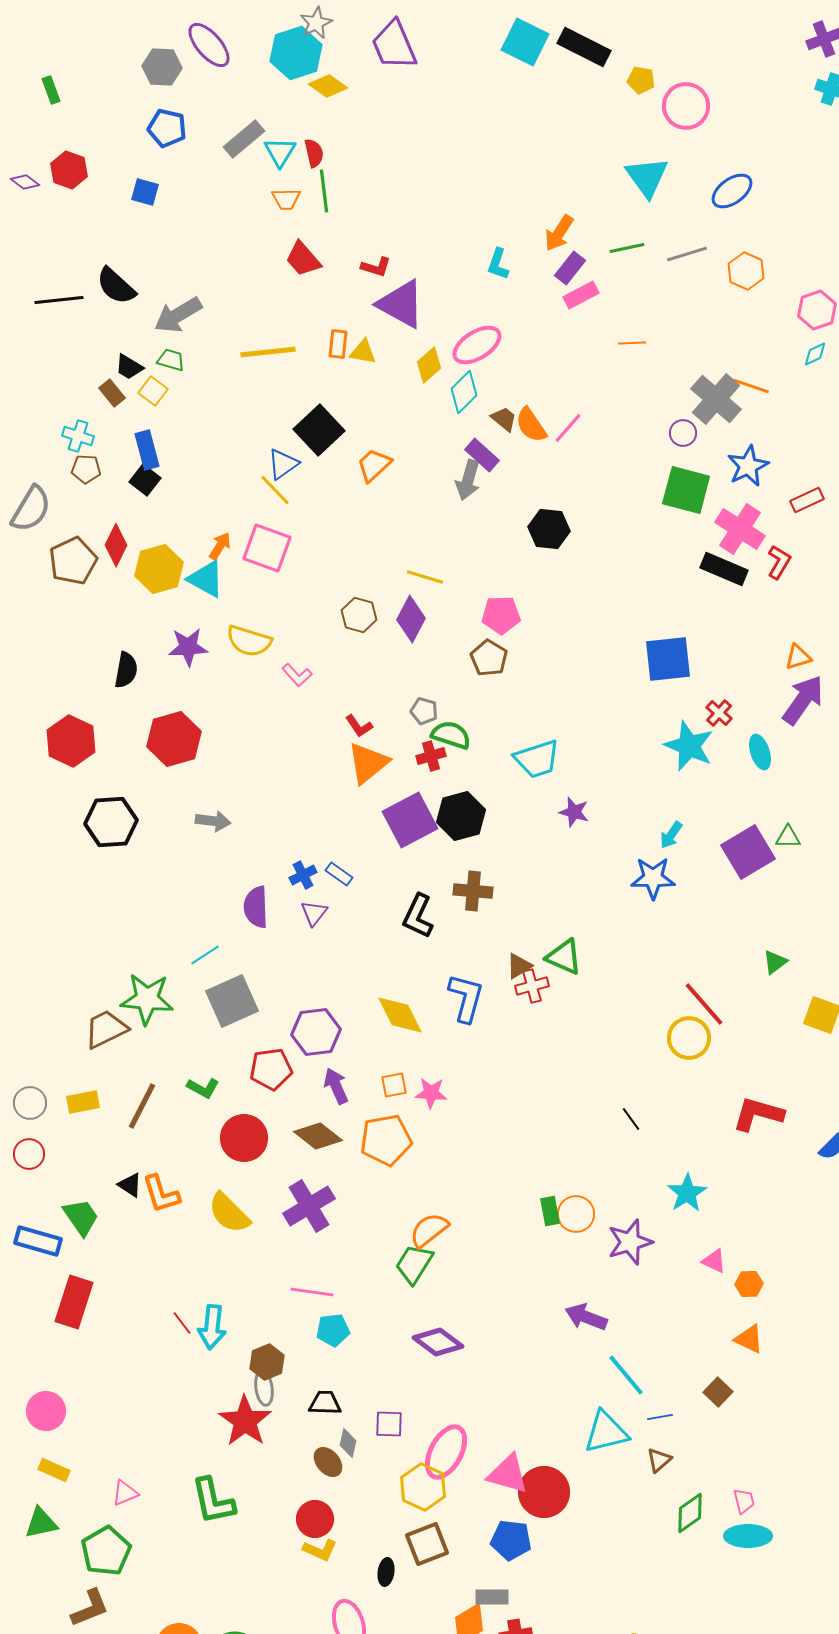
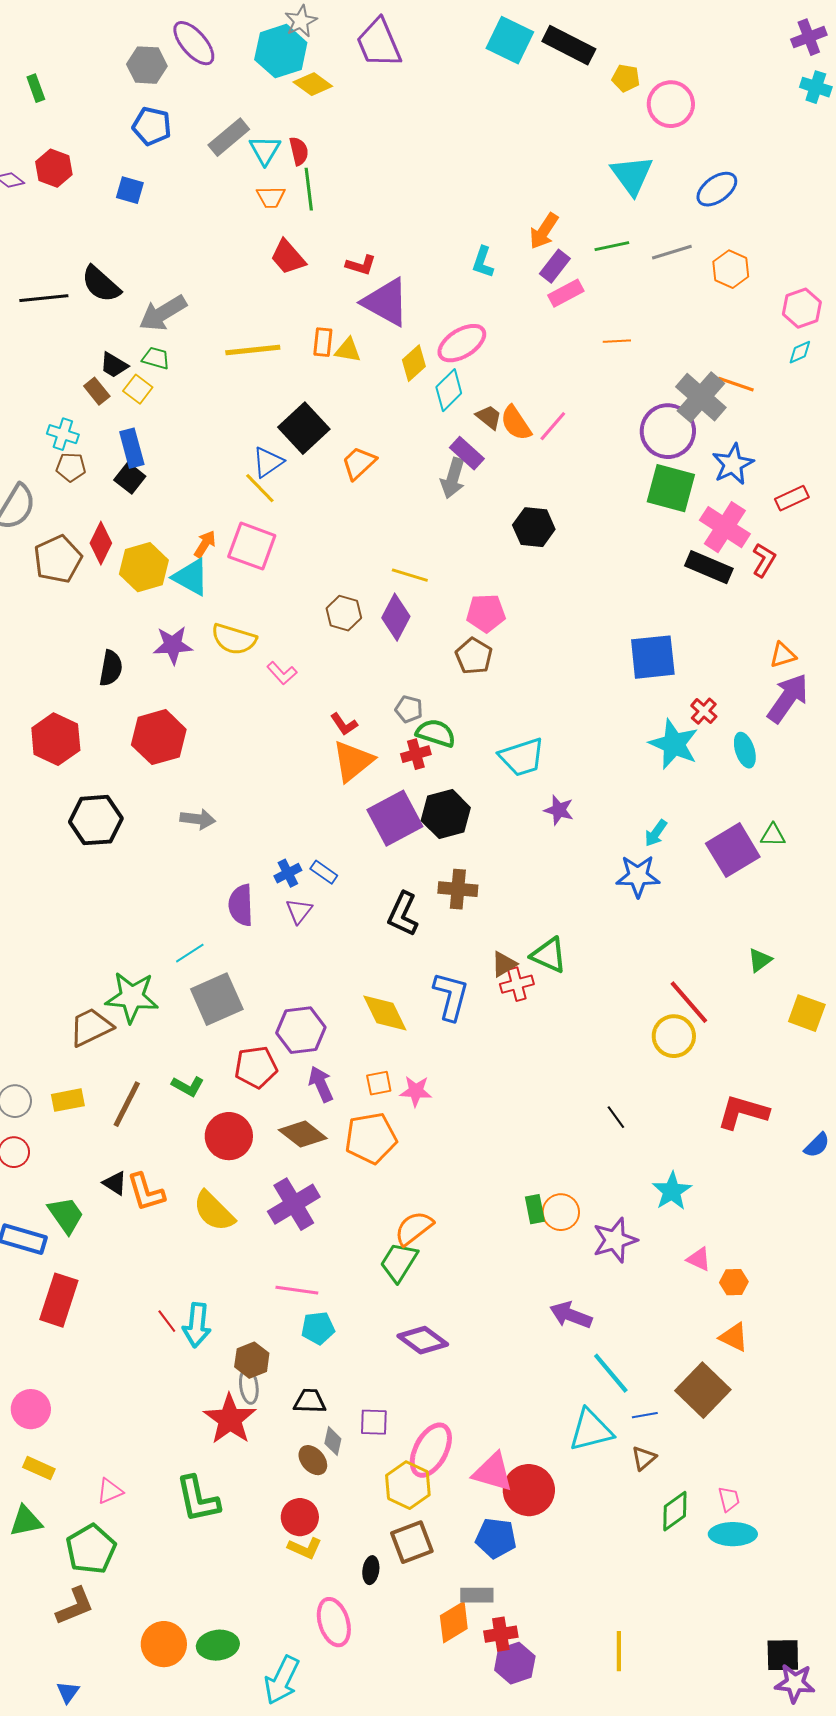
purple circle: (683, 433) -> (668, 431), size x2.0
brown square: (718, 1392) -> (703, 1390), size x1.8

